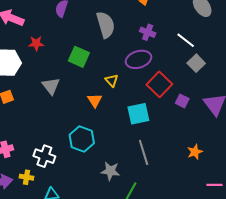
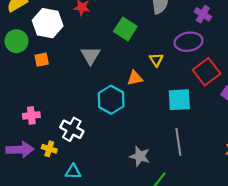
orange triangle: (95, 100) -> (135, 78), turned 42
cyan hexagon: (82, 139) -> (111, 100), moved

